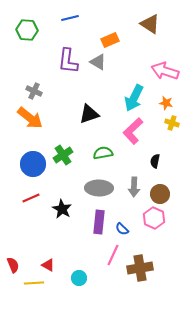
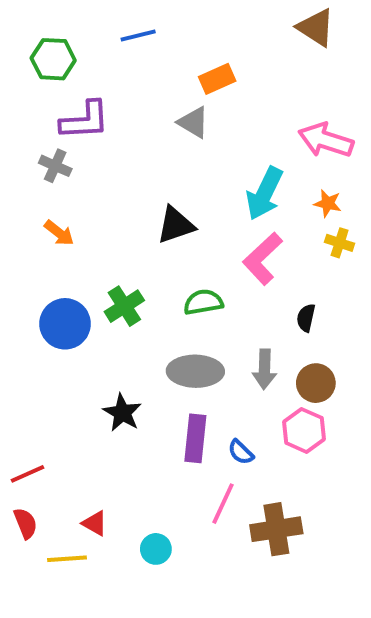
brown triangle: (150, 24) -> (316, 28), moved
purple L-shape: (68, 61) -> (85, 120), moved, turned -100
gray cross: (34, 91) -> (55, 166), moved
orange arrow: (30, 118) -> (59, 233), size x0.6
red line: (31, 198) -> (28, 474), moved

